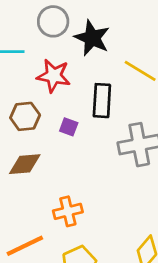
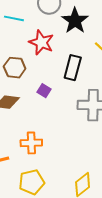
purple square: (69, 127) -> (44, 91), moved

